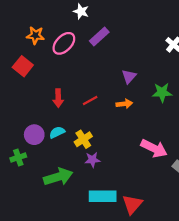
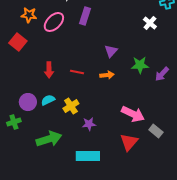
purple rectangle: (99, 37) -> (85, 16), turned -30
red line: (90, 100) -> (77, 72), turned 40
purple star: (92, 160) -> (89, 124), moved
red triangle: (132, 204) -> (129, 142), moved

